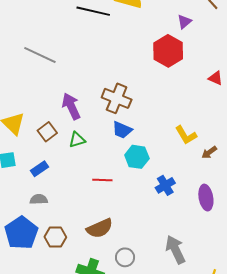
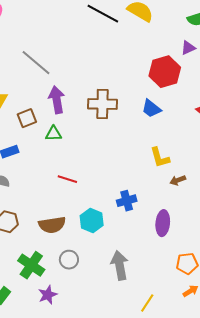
gray line: (40, 55) -> (36, 63), moved
brown cross: (117, 98) -> (102, 104), turned -36
blue trapezoid: (122, 130) -> (151, 109), moved
cyan hexagon: (137, 157) -> (92, 221), moved

